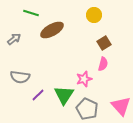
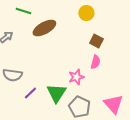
brown square: (104, 43) -> (96, 41), turned -32

